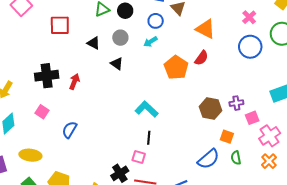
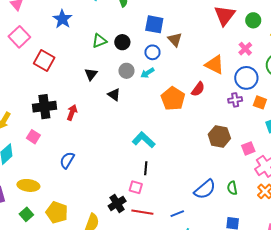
red square: (60, 25) -> (44, 60), moved, turned 30
orange triangle: (205, 29) -> (215, 65), moved
gray circle: (120, 38) -> (126, 71), moved
black triangle: (94, 43) -> (91, 74), turned 40
purple cross: (236, 103) -> (235, 100), moved
brown hexagon: (211, 109) -> (219, 136), moved
pink square: (42, 112) -> (33, 137), moved
orange square: (227, 137) -> (260, 102), moved

